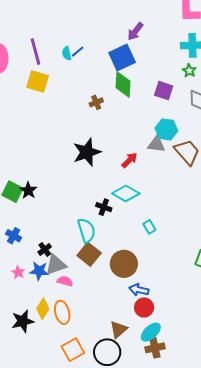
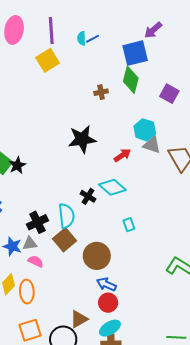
yellow square: (38, 82) -> (48, 60), turned 30
cyan hexagon: (166, 129) -> (145, 130), moved
black cross: (45, 249) -> (37, 222), moved, size x1.5
gray triangle: (56, 265) -> (30, 244), size x0.7

